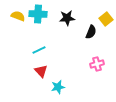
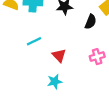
red triangle: (41, 71) -> (59, 55), moved

